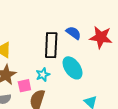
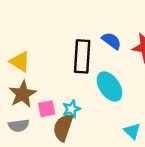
cyan star: (43, 75) -> (71, 109), moved

